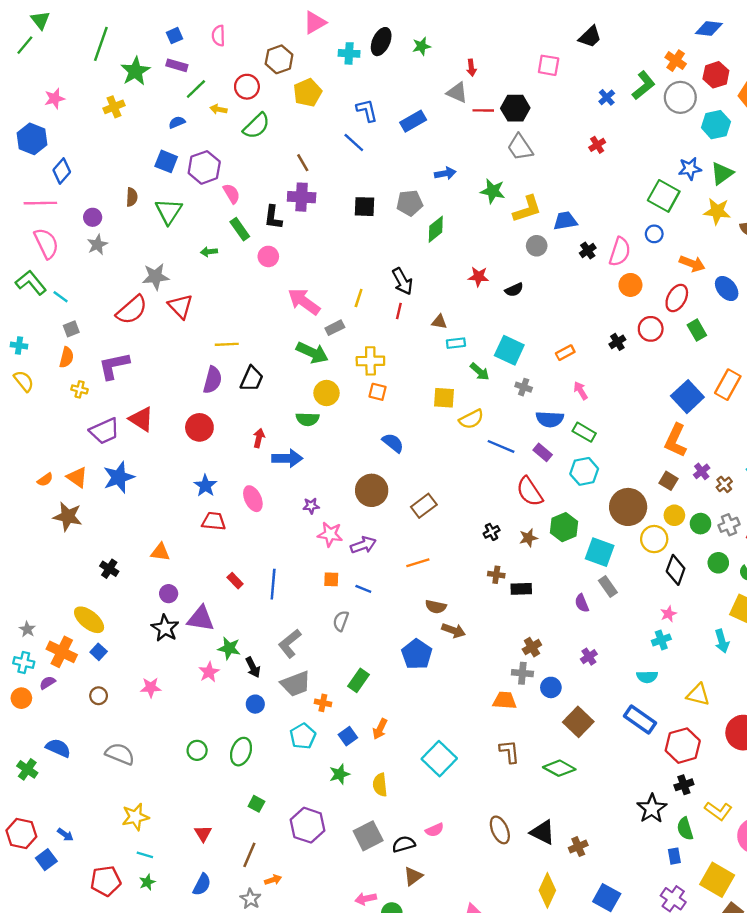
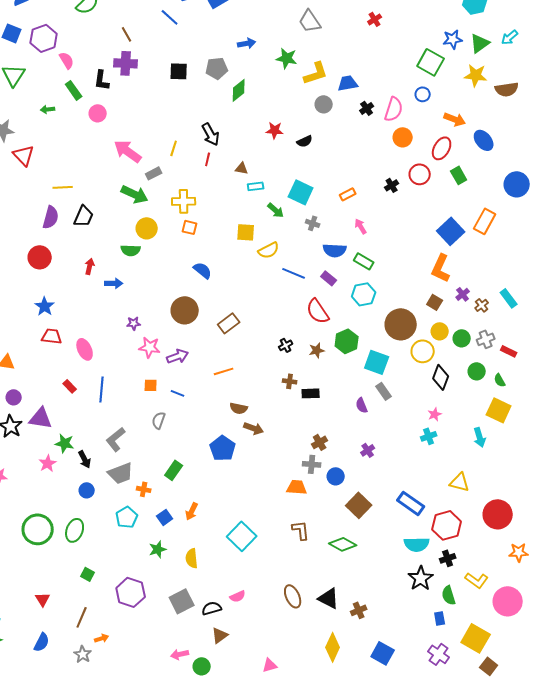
blue arrow: (287, 458) -> (114, 283), size x0.7
pink ellipse: (253, 499) -> (85, 349), moved
cyan semicircle: (647, 677) -> (417, 544), moved, size x1.4
green circle: (197, 750) -> (38, 529), size x1.8

